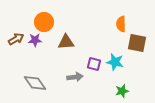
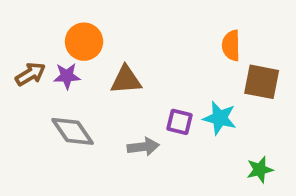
gray diamond: (35, 83) -> (73, 131), moved
green star: (122, 91) -> (260, 170), moved

